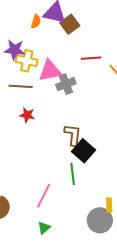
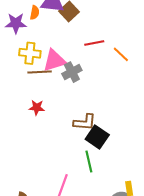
purple star: (15, 50) -> (16, 23), moved
brown line: (21, 86) -> (40, 72), moved
brown L-shape: (73, 135) -> (85, 122), turned 95

